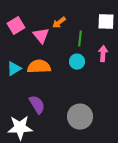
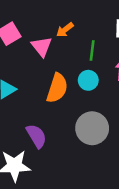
orange semicircle: (39, 67) -> (57, 88), moved, turned 110
gray circle: (80, 117) -> (92, 128), moved

